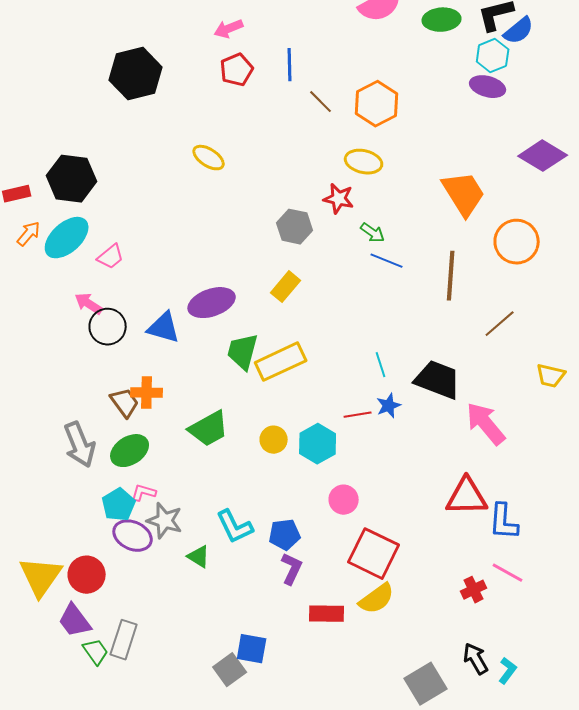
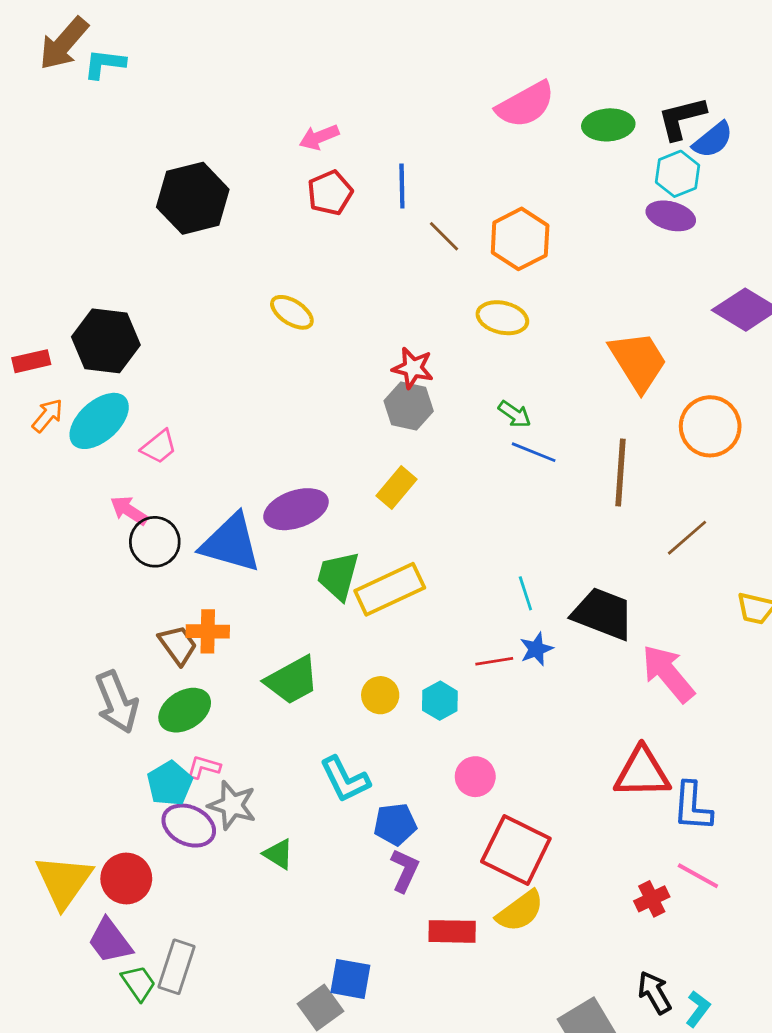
red star: (339, 199) -> (413, 368), moved
blue triangle: (164, 328) -> (231, 543), size x1.4
cyan hexagon: (318, 444) -> (440, 701), size x0.7
cyan L-shape: (235, 527) -> (345, 779), moved

